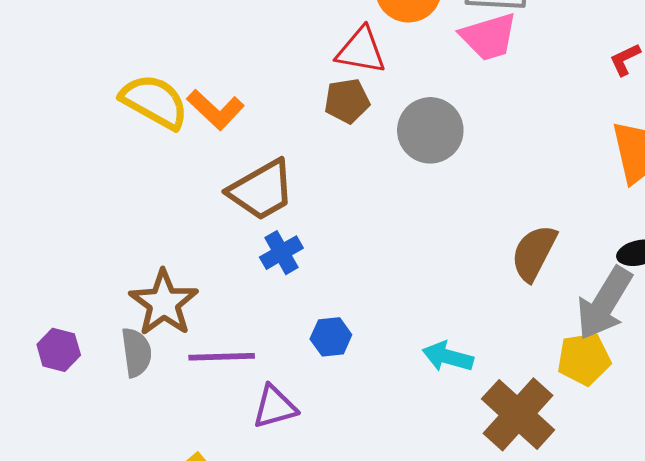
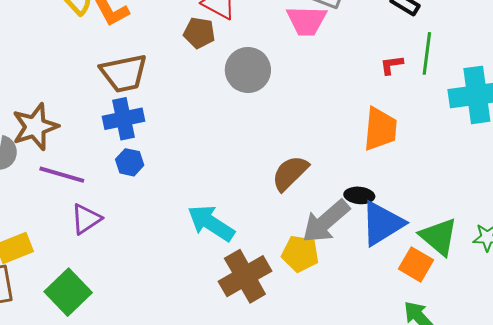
blue cross: (281, 253) -> (124, 119), size x1.4
blue hexagon: (331, 337) -> (130, 162), moved
cyan arrow: (448, 357) -> (211, 223), size x1.4
purple triangle: (275, 407) -> (86, 219), turned -36

